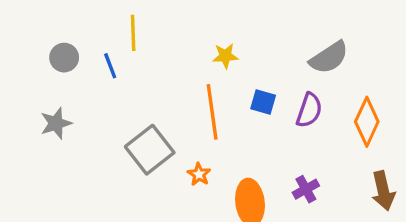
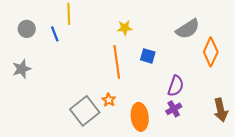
purple semicircle: (309, 110) -> (176, 86), moved
orange diamond: (367, 122) -> (211, 52), moved
gray square: (150, 150) -> (85, 111), moved

